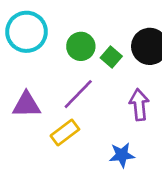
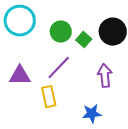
yellow rectangle: (65, 132) -> (49, 97), turned -65

